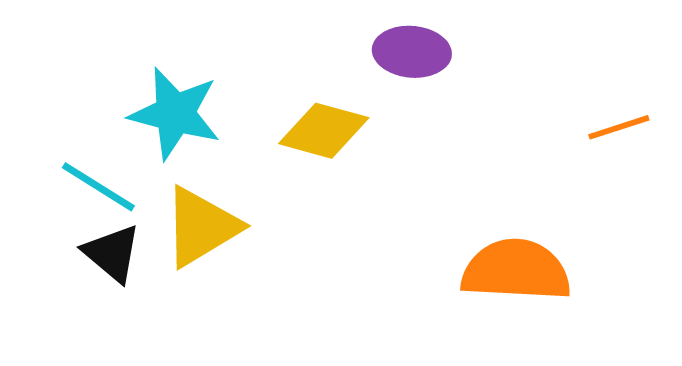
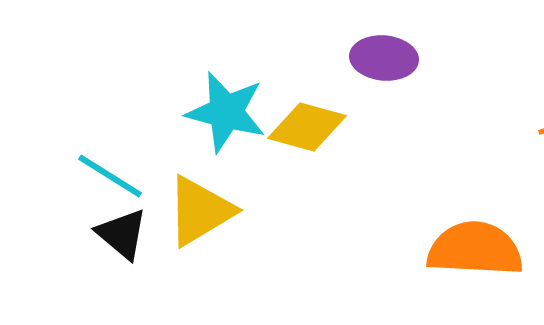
cyan star: (175, 114) -> (226, 112), moved

